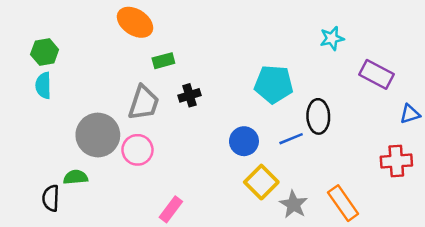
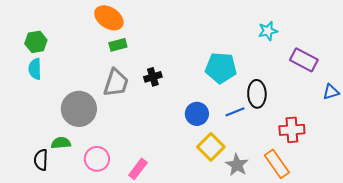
green rectangle: (163, 61) -> (118, 45), moved
pink circle: (137, 150) -> (97, 159), moved
red cross: (396, 161) -> (292, 130), moved

